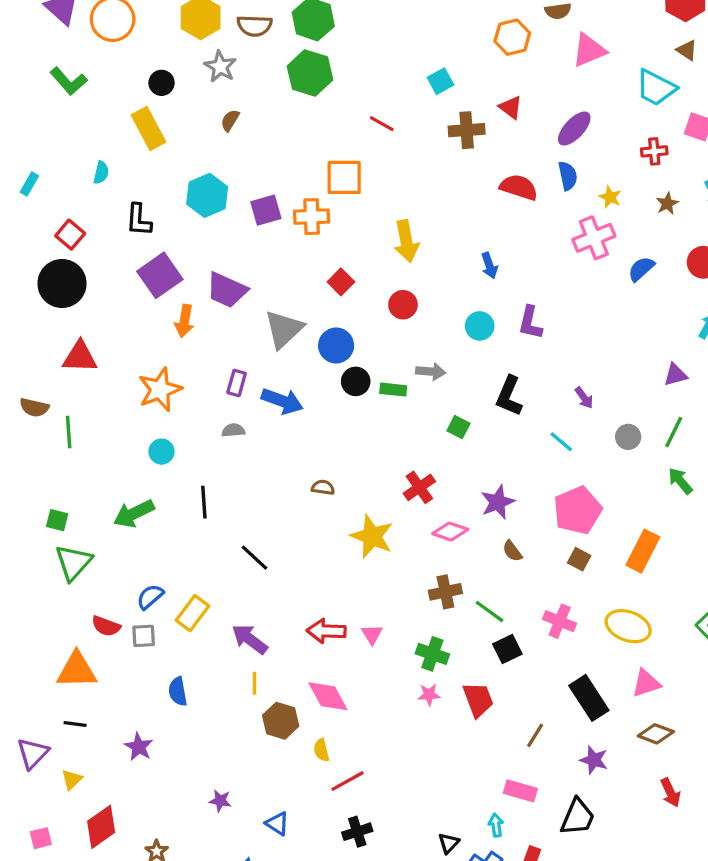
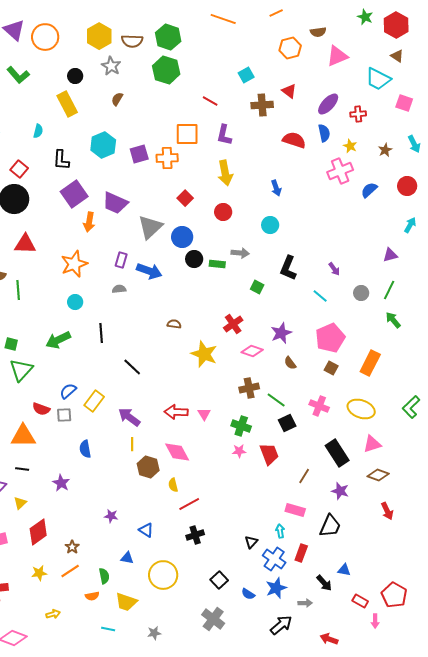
red cross: (654, 151) -> (358, 114), moved
purple L-shape: (530, 323) -> (224, 135), moved

